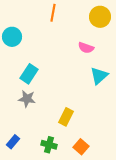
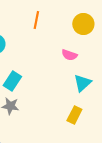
yellow rectangle: (66, 117) -> (74, 115), moved

